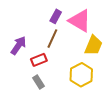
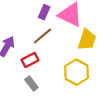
brown line: (52, 39) -> (42, 36), turned 30

